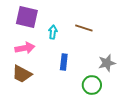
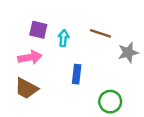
purple square: (27, 17) -> (38, 30), moved, size x0.7
gray star: (107, 63) -> (128, 53), moved

